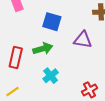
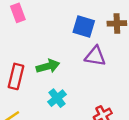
blue square: (52, 22) -> (84, 27), moved

